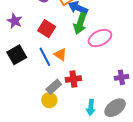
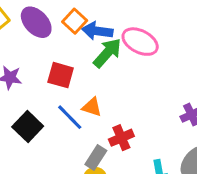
green arrow: (80, 23) -> (107, 53), turned -140
pink ellipse: (100, 38) -> (140, 42), moved, turned 70

